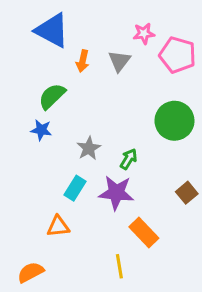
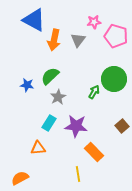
orange arrow: (83, 61) -> (54, 40), size x1.5
green semicircle: (52, 96) -> (50, 76), moved
green arrow: (129, 159) -> (94, 92), moved

